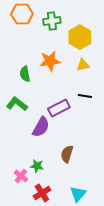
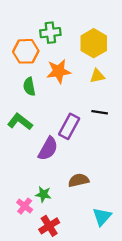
orange hexagon: (22, 14) -> (26, 51), moved
green cross: (52, 21) -> (50, 33), moved
purple rectangle: (59, 108) -> (69, 126), turned -35
brown semicircle: (67, 154) -> (79, 180), turned 60
cyan triangle: (78, 194) -> (102, 217), moved

